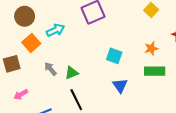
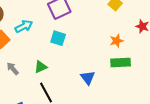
cyan square: (114, 56) -> (58, 38), moved
gray arrow: (50, 69) -> (13, 69), moved

